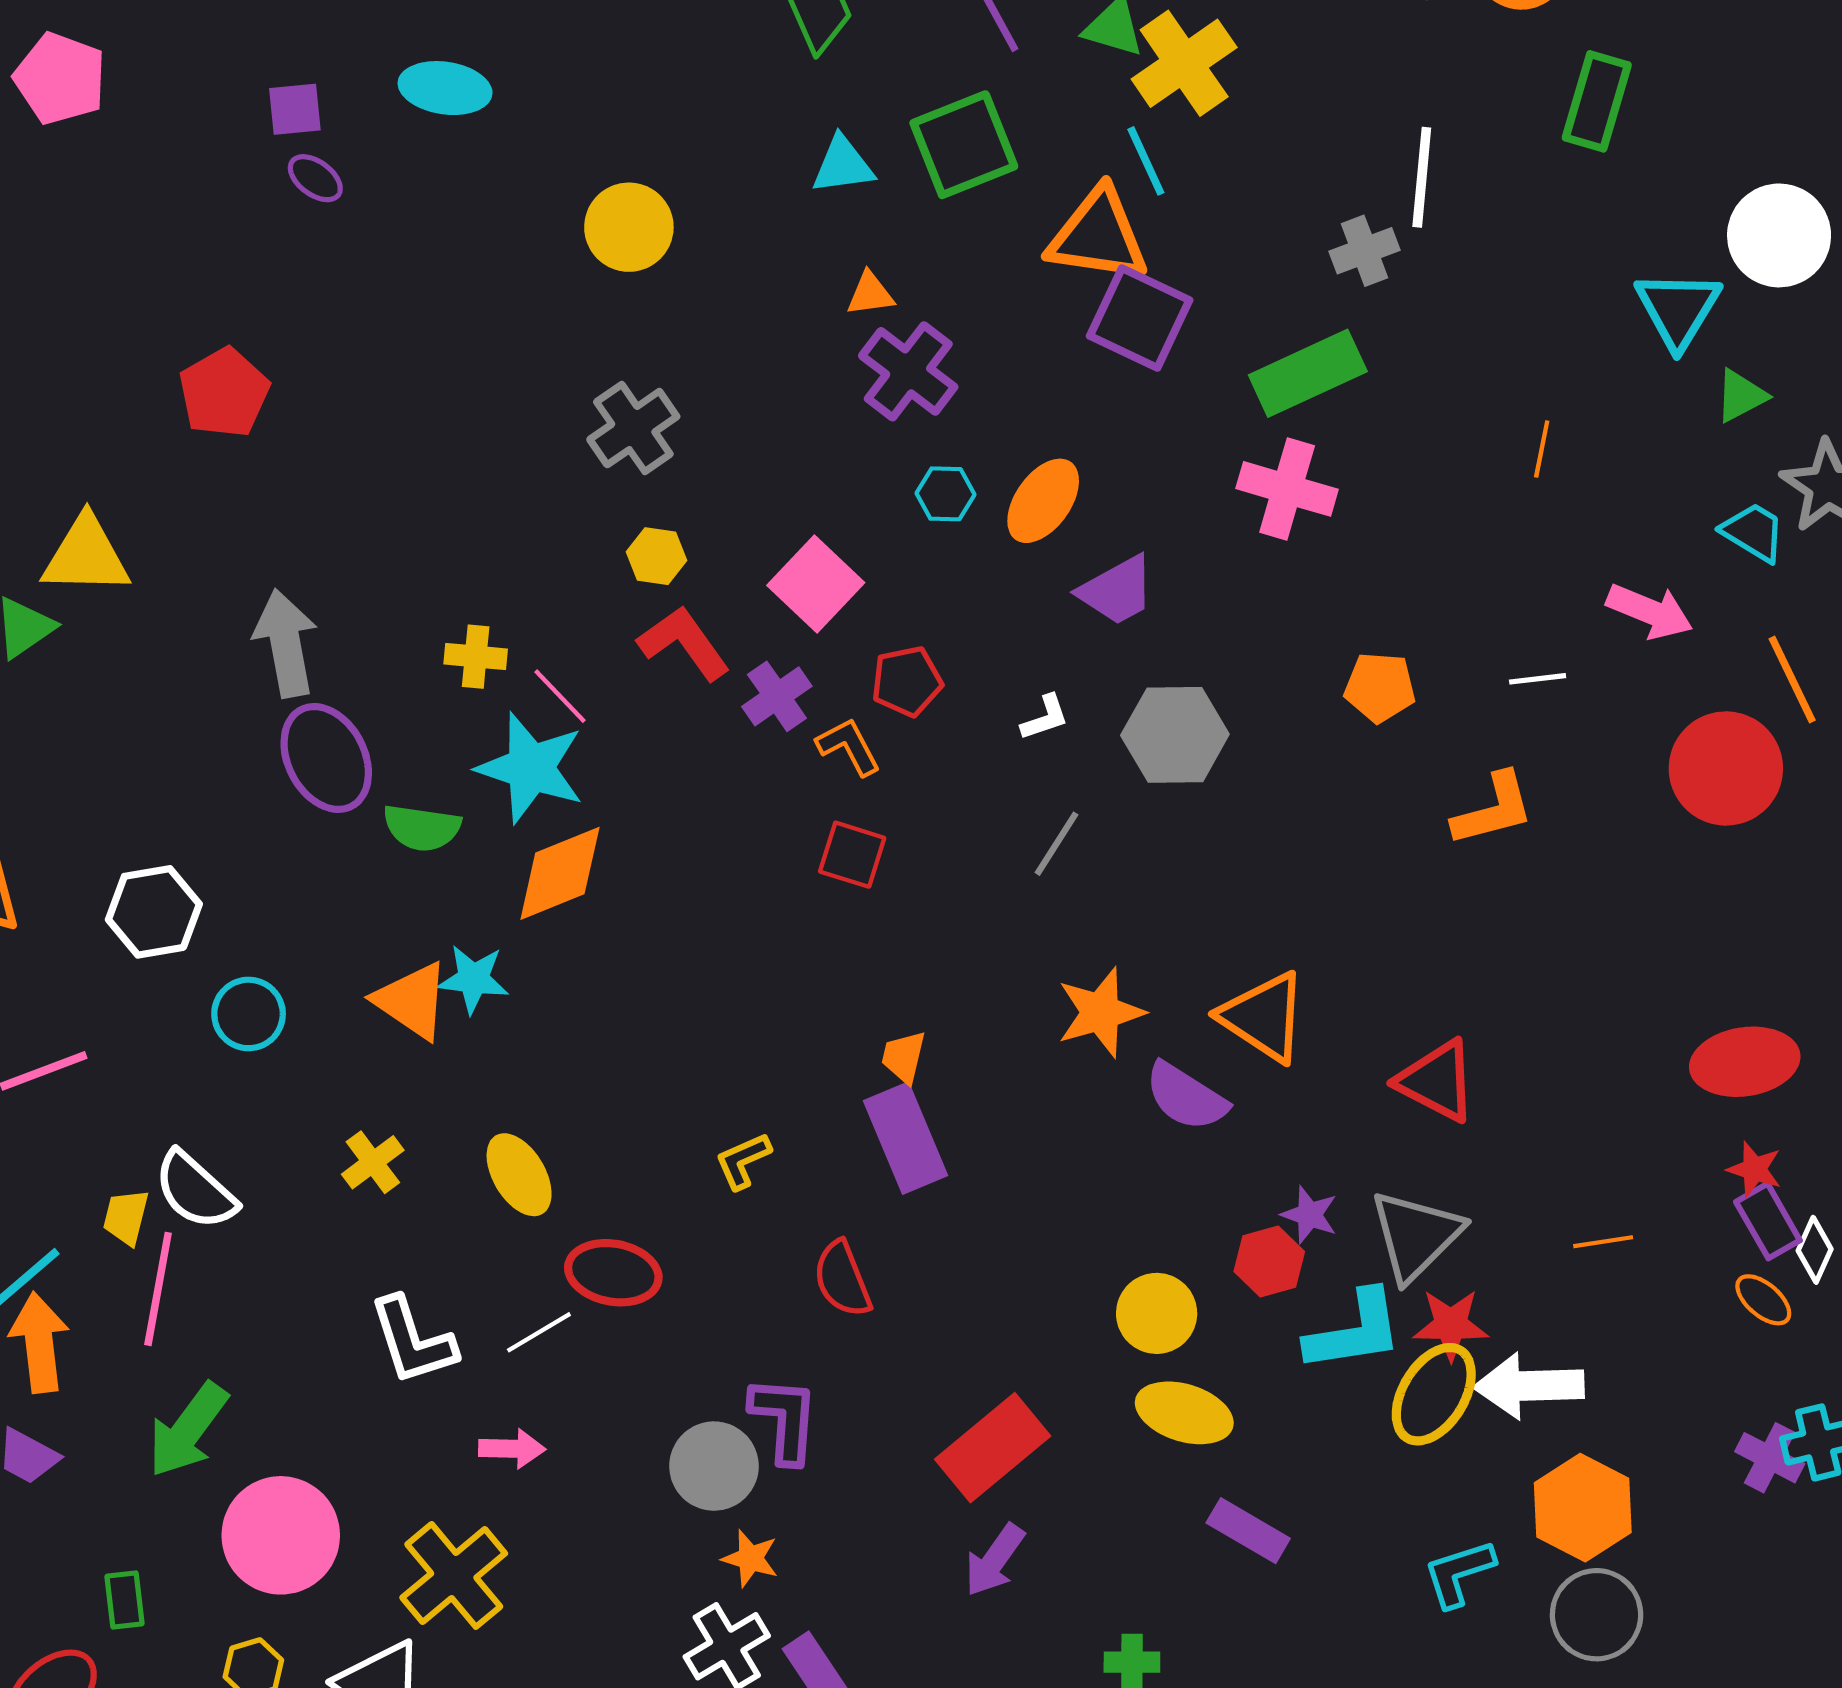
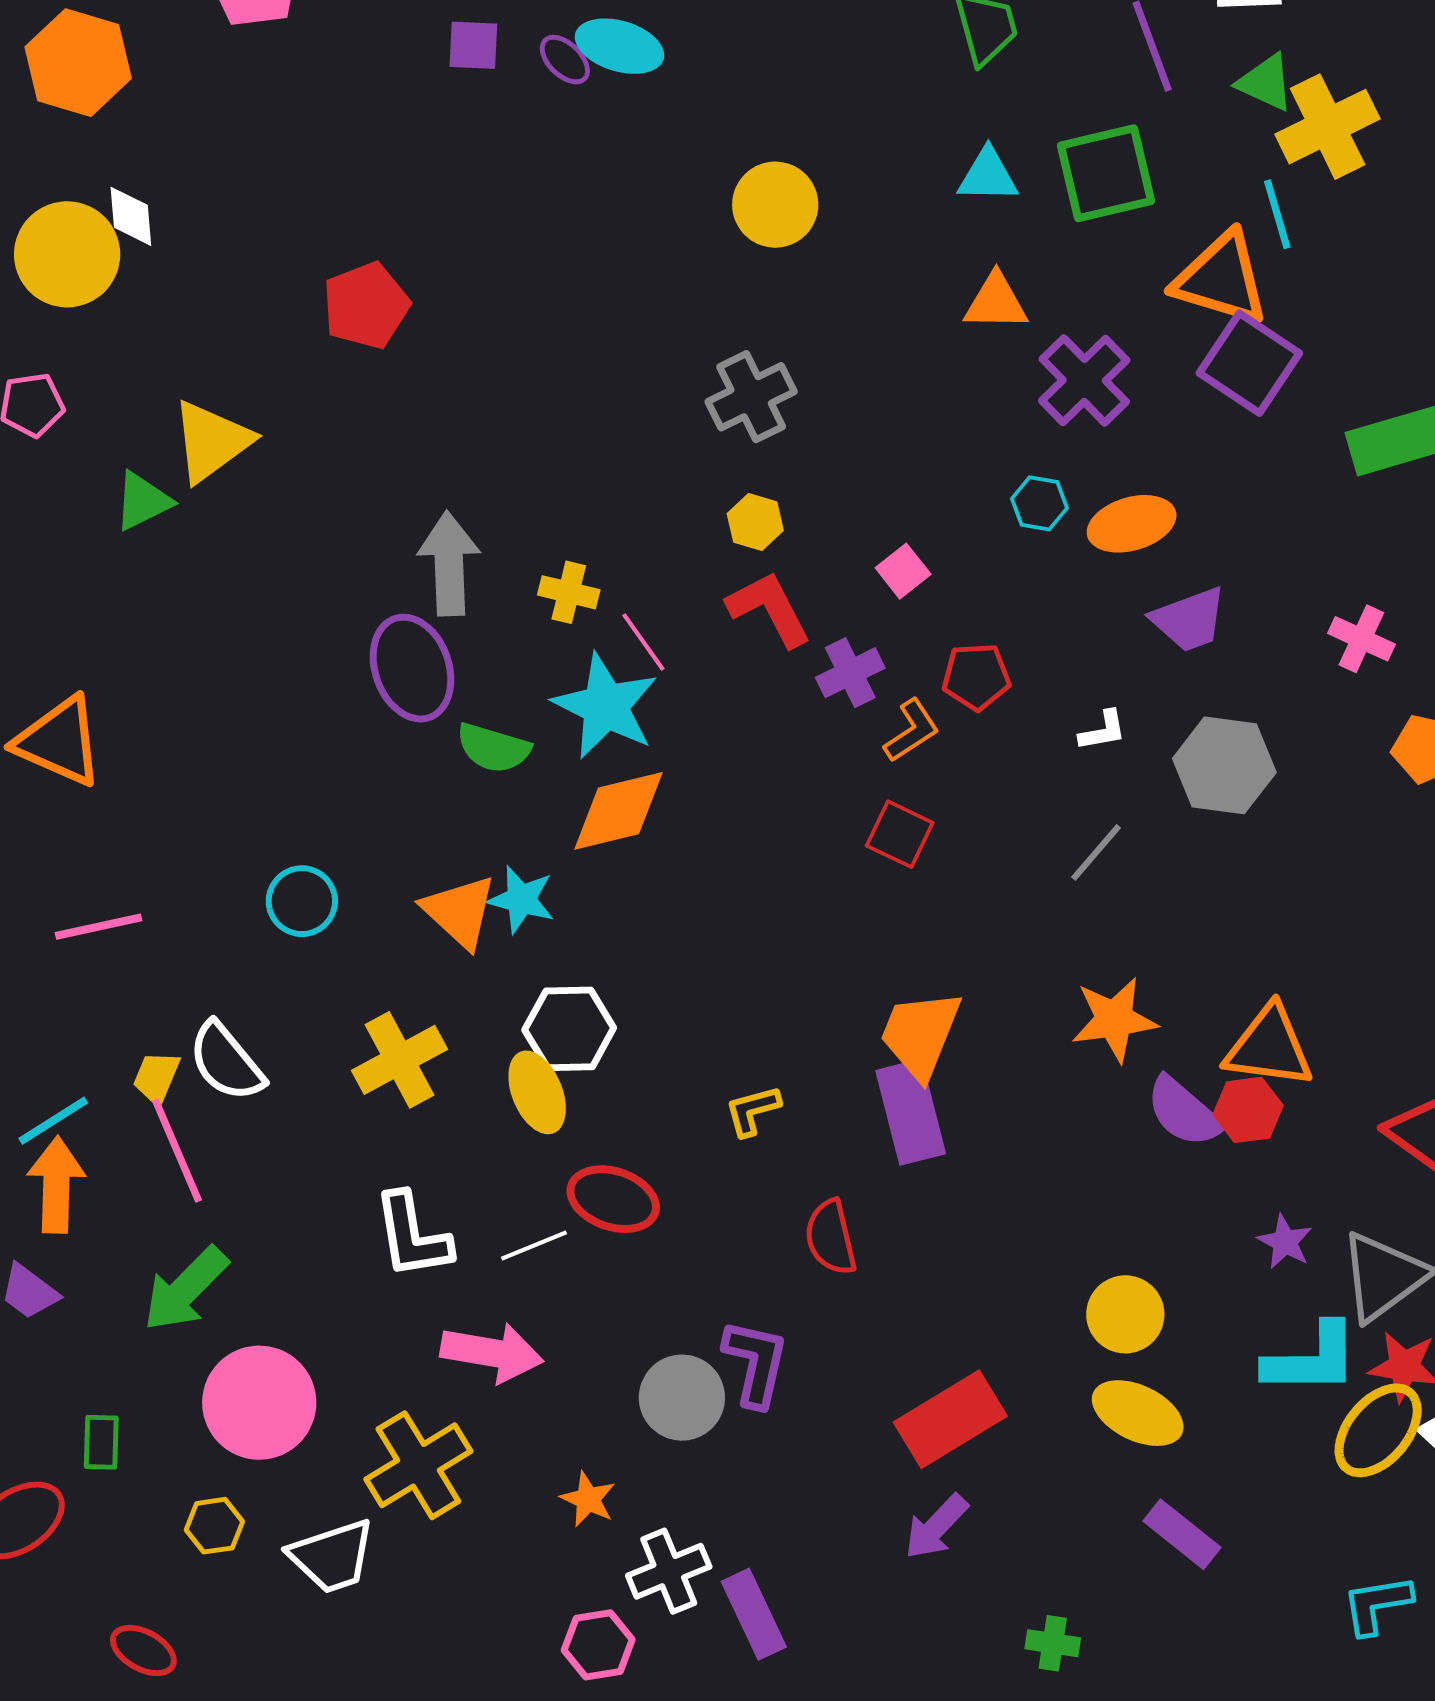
purple ellipse: (315, 178) -> (565, 60), moved
orange triangle: (870, 294) -> (996, 302), size x1.4
purple cross: (908, 371) -> (1084, 380), moved
pink cross: (1287, 489) -> (1361, 639), moved, size x0.7
orange ellipse: (1043, 501) -> (1132, 524), turned 30
yellow triangle: (86, 556) -> (211, 441), turned -46
pink square: (816, 584) -> (903, 571), size x0.6
gray arrow: (286, 643) -> (449, 564), moved
orange L-shape: (849, 747) -> (912, 731), turned 76
white hexagon: (154, 912) -> (569, 1029), moved
orange triangle: (1264, 1017) -> (1269, 1047), turned -34
orange trapezoid: (904, 1057) -> (920, 1034), size x1.8
yellow cross: (373, 1162) -> (400, 1060), size x1.5
red hexagon: (1269, 1261) -> (1248, 1110), moved
pink line: (158, 1289) -> (177, 1151), turned -42
pink arrow: (512, 1449) -> (492, 1353), size x1.6
orange star: (750, 1558) -> (588, 1499), moved

